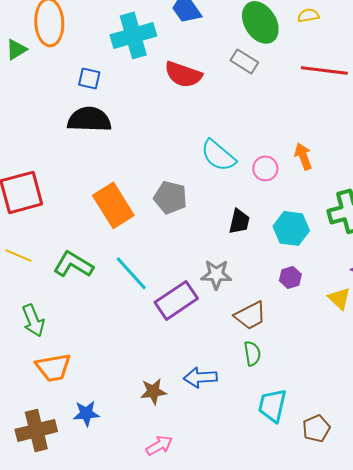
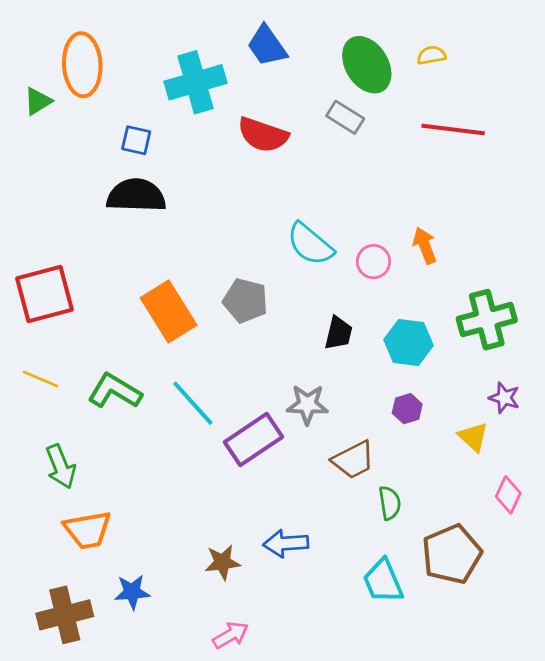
green semicircle: (252, 353) -> (390, 503), moved
cyan trapezoid: (272, 405) -> (383, 581), turned -36
brown pentagon: (316, 428) -> (452, 554), moved, size x1.6

